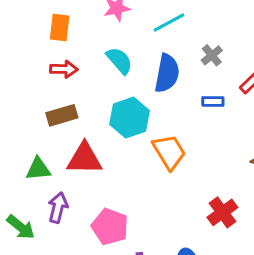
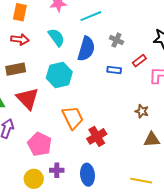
gray cross: (212, 55) -> (116, 40), turned -32
orange trapezoid: (169, 152) -> (73, 118), moved
red triangle: (85, 159) -> (27, 99), turned 40
red cross: (222, 212) -> (97, 136), moved

